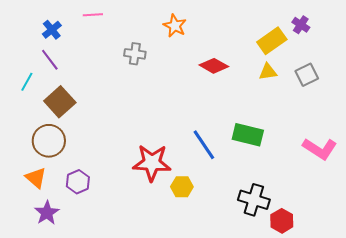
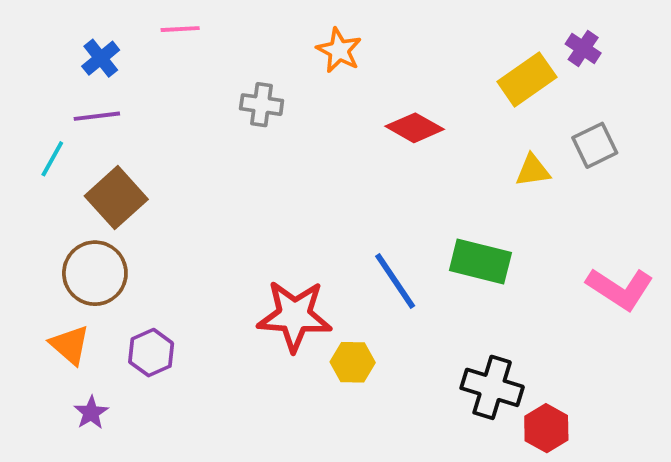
purple line: (50, 60) -> (97, 116), turned -60
yellow triangle: (268, 72) -> (533, 170), moved
purple star: (47, 213) -> (91, 413), size x0.7

